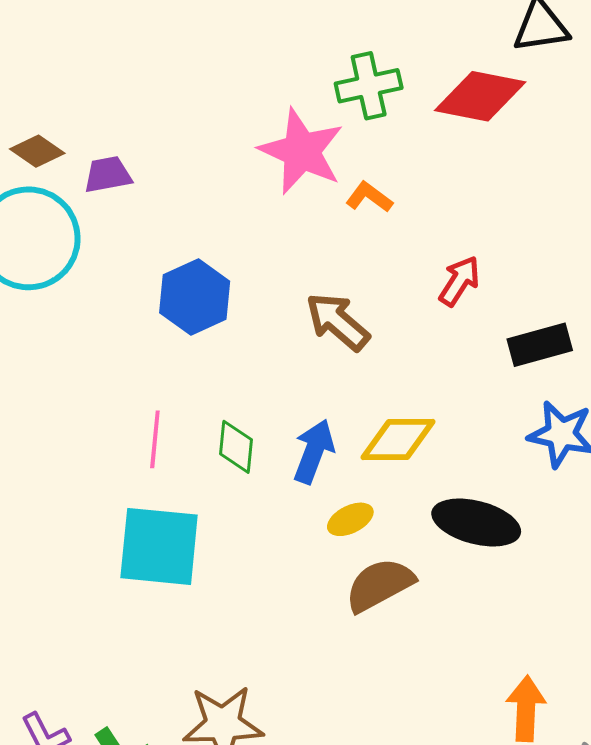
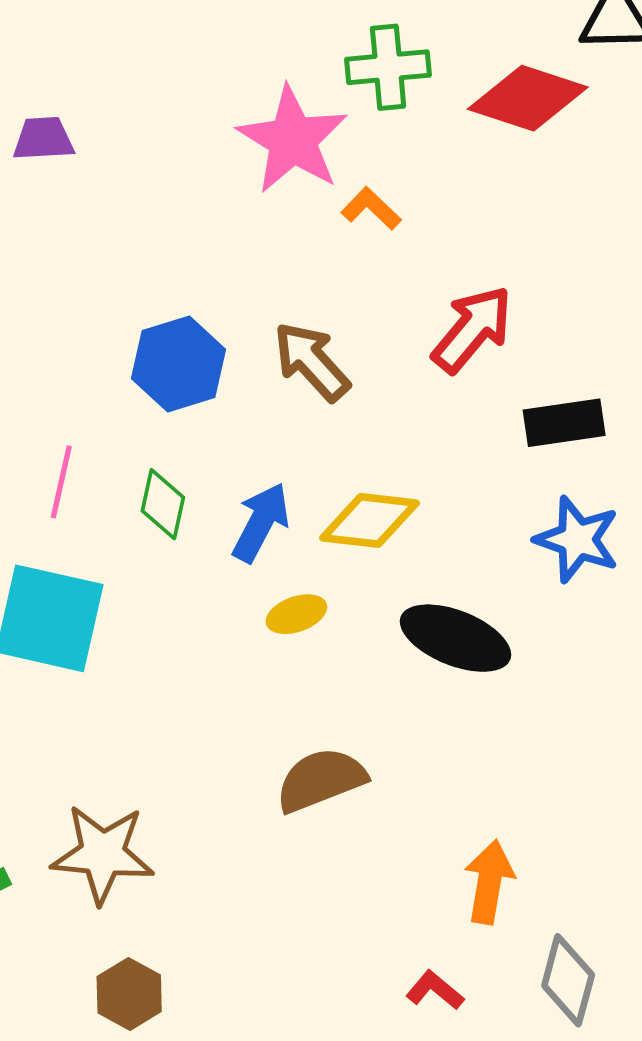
red arrow: (459, 281) -> (472, 329), size x1.4
blue hexagon: (195, 297) -> (179, 364), moved
brown semicircle: (380, 585) -> (321, 780), moved

